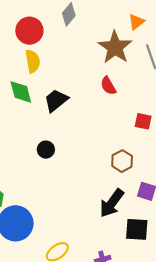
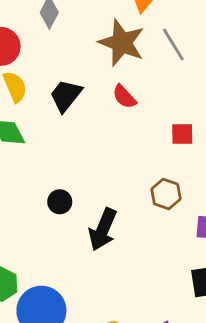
black trapezoid: (56, 100) -> (66, 96), moved
black arrow: (112, 203) -> (103, 229), moved

